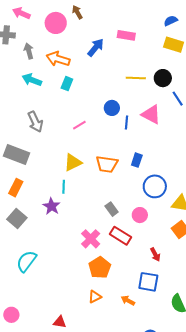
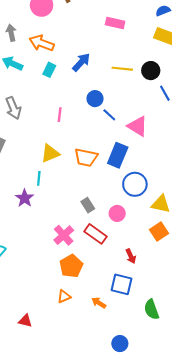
blue arrow: (96, 48) -> (81, 62), moved
pink triangle: (151, 115) -> (138, 126), moved
blue line: (126, 122) -> (109, 115), turned -56
pink line: (79, 125) -> (60, 115), turned -56
blue rectangle: (137, 160) -> (118, 155), size x1.6

